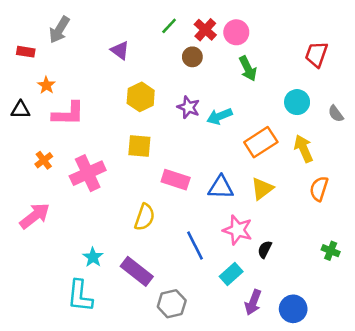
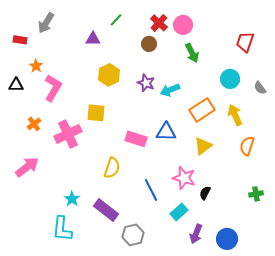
green line: (169, 26) -> (116, 20), moved
purple triangle: (120, 50) -> (93, 39), turned -35
pink L-shape: (68, 114) -> (53, 88), turned -60
yellow square: (139, 146) -> (96, 113), moved
blue triangle: (221, 187) -> (166, 132), moved
green cross: (331, 251) -> (256, 194), turned -32

